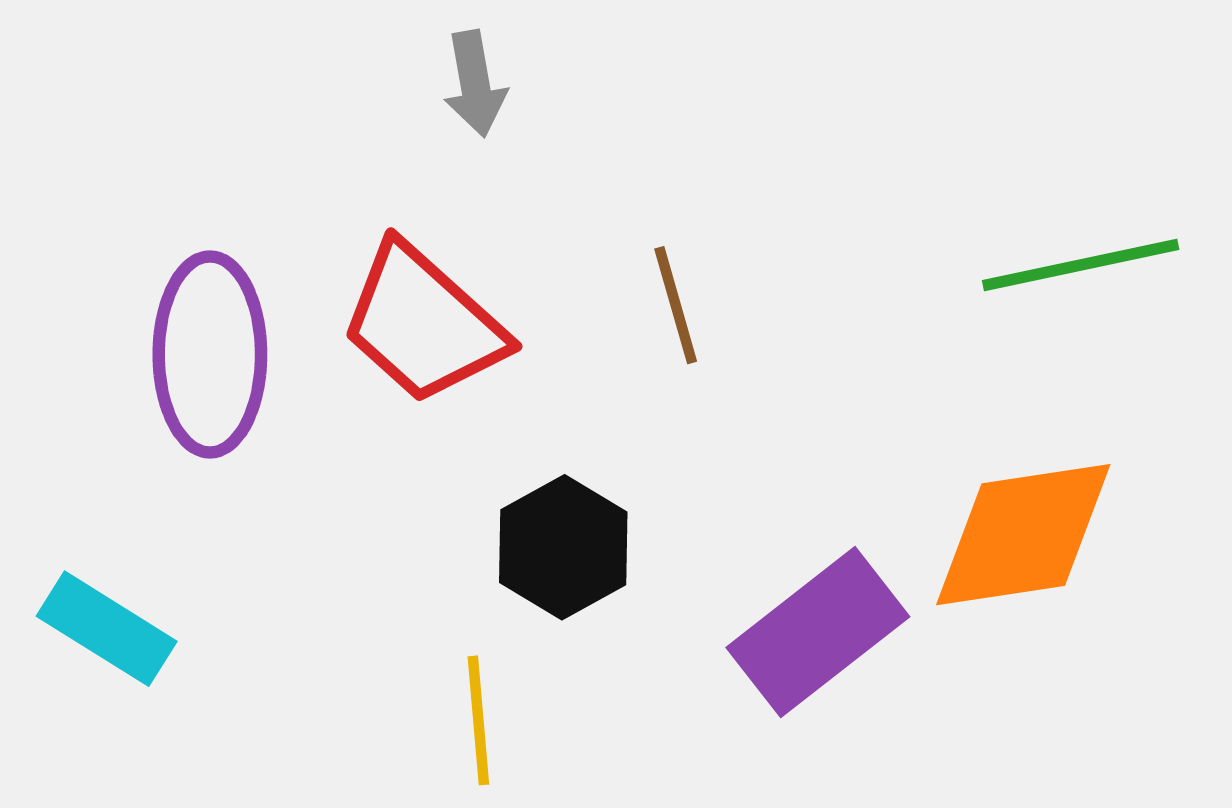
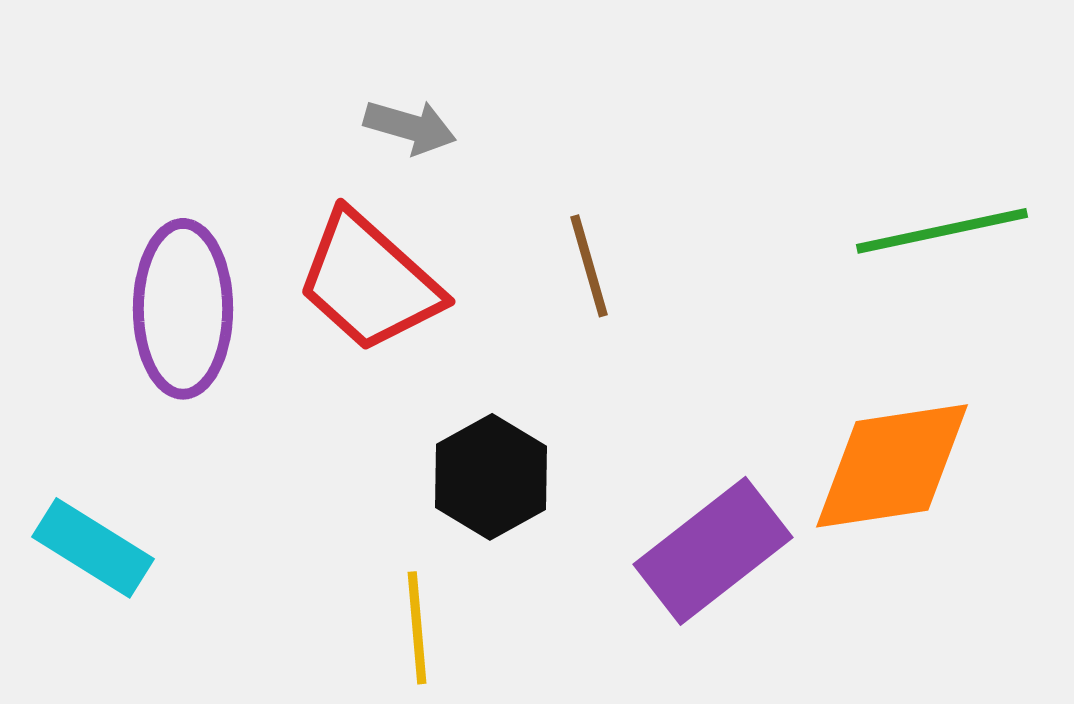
gray arrow: (475, 84) -> (410, 127), moved, turned -64

